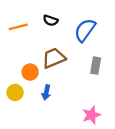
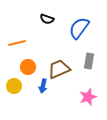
orange line: (18, 27) -> (17, 43), moved
brown trapezoid: (54, 58) -> (59, 69), moved
pink star: (91, 115) -> (88, 97), moved

